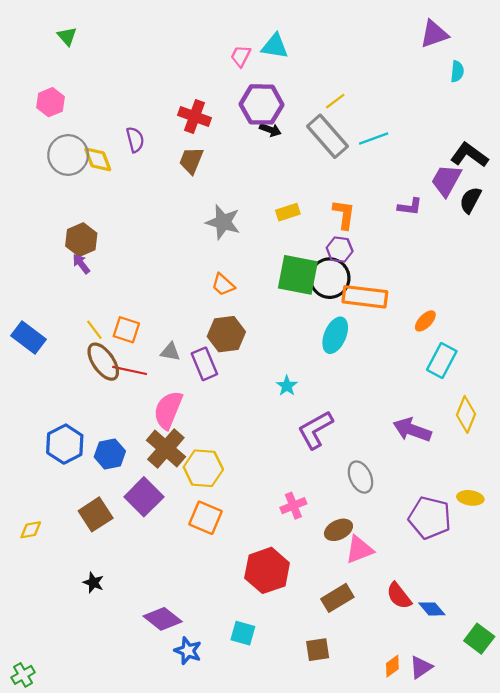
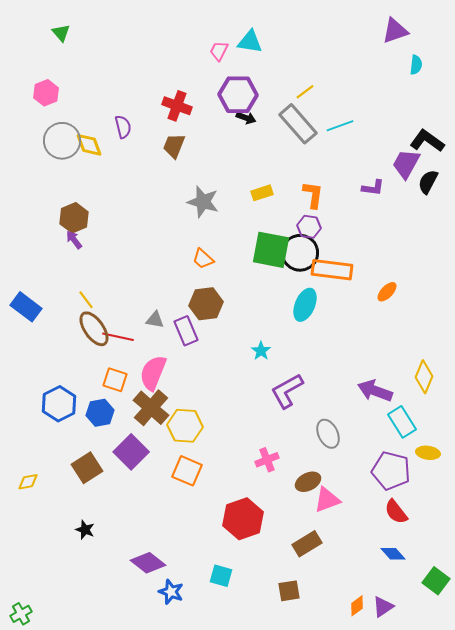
orange square: (126, 330) -> (115, 380), moved
cyan rectangle: (442, 361) -> (402, 422), moved, turned -60
red semicircle: (399, 596) -> (396, 512), moved

